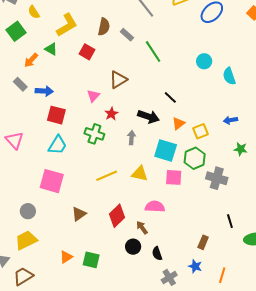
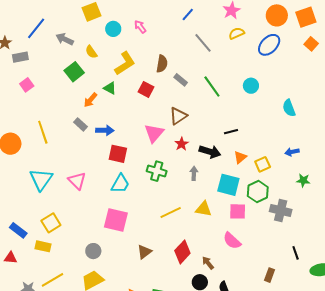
gray rectangle: (127, 35) -> (181, 80), moved
cyan circle: (204, 61) -> (251, 86), moved
pink triangle: (93, 96) -> (154, 133), size x1.5
black line: (170, 97) -> (231, 132), turned -56
red star: (111, 114) -> (182, 144), moved
pink semicircle: (155, 207) -> (232, 241), moved, turned -138

